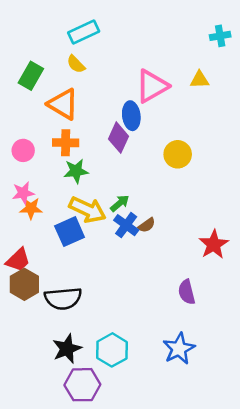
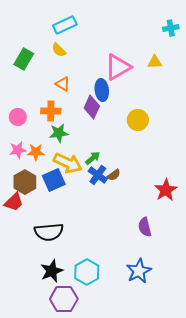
orange triangle: (63, 104) -> (63, 84), moved, size x0.6
orange star: (31, 208) -> (36, 152), moved
brown hexagon: (24, 284) -> (25, 182), moved

